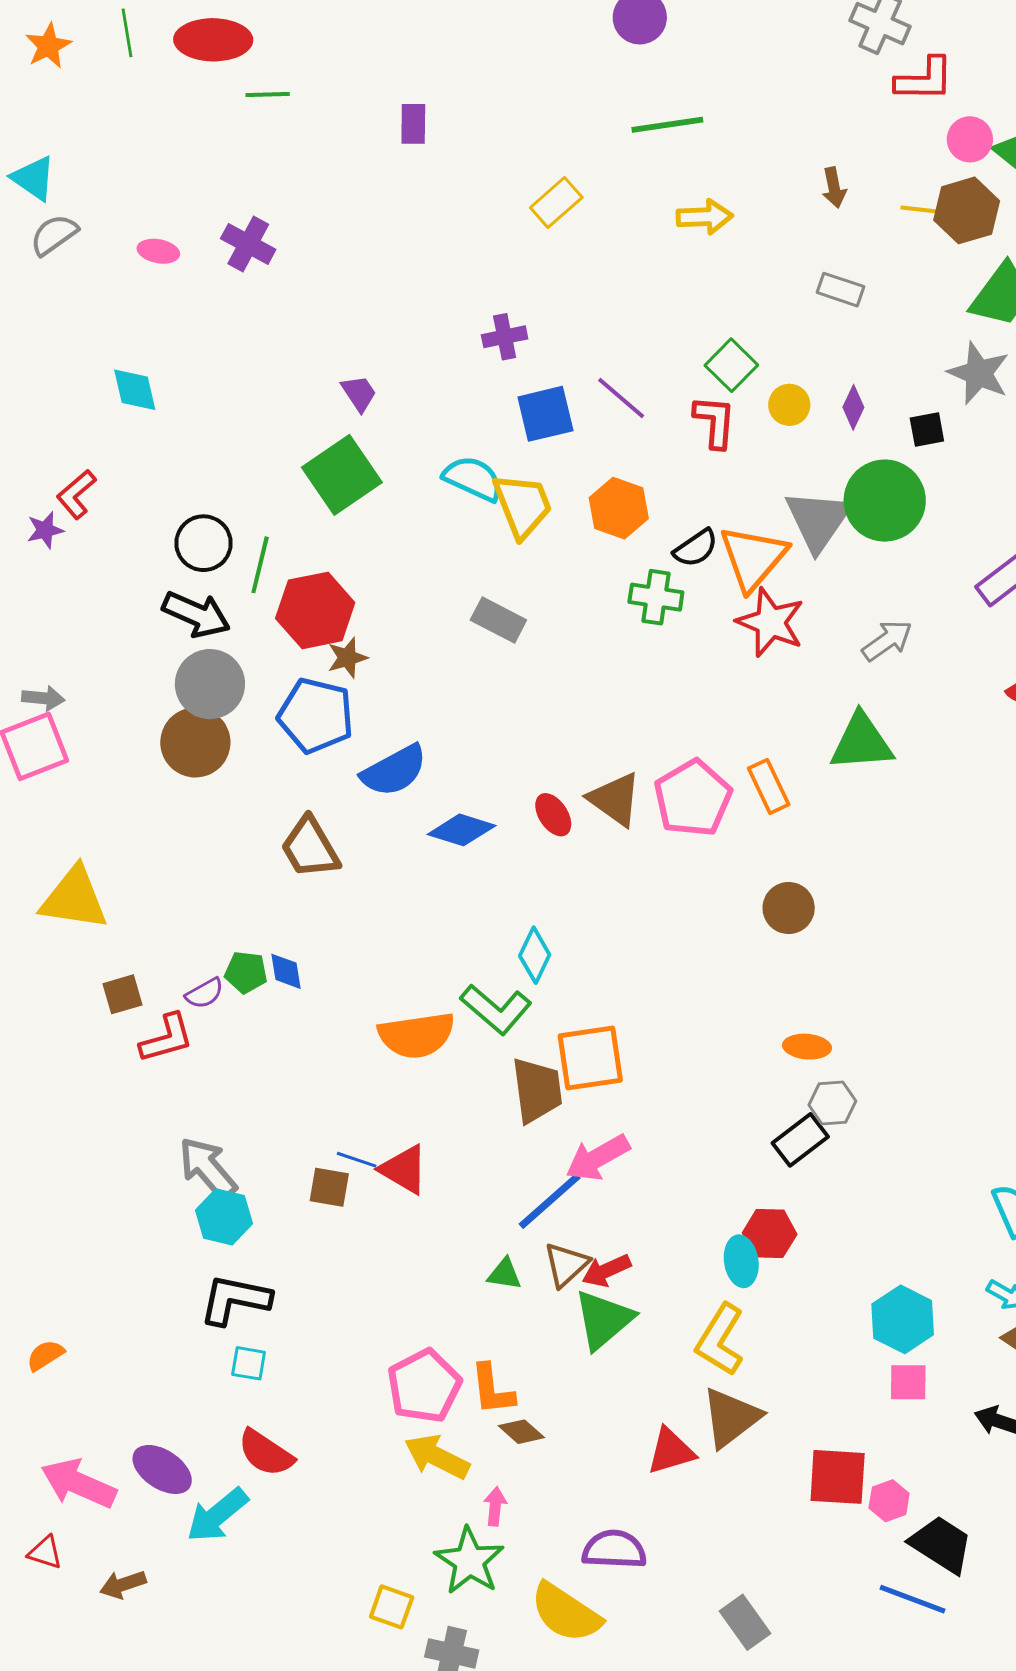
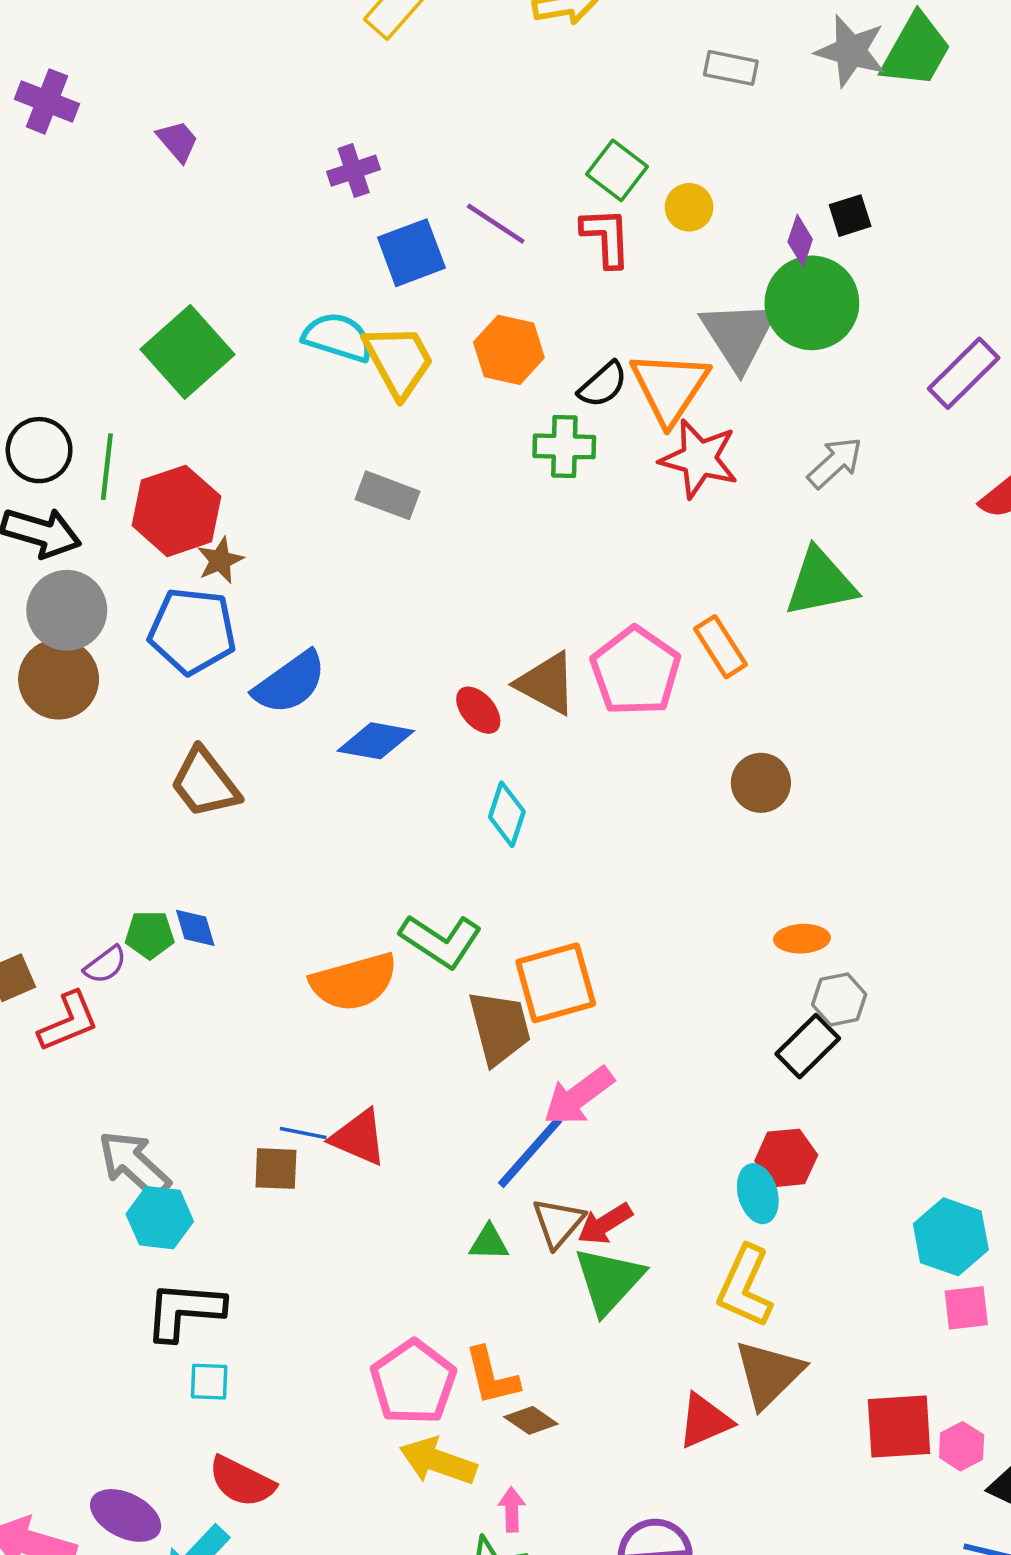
gray star: (979, 373) -> (851, 51), moved
purple trapezoid: (359, 393) -> (178, 141), moved
purple diamond: (853, 407) -> (800, 241), moved
cyan diamond: (535, 955) -> (507, 814), moved

